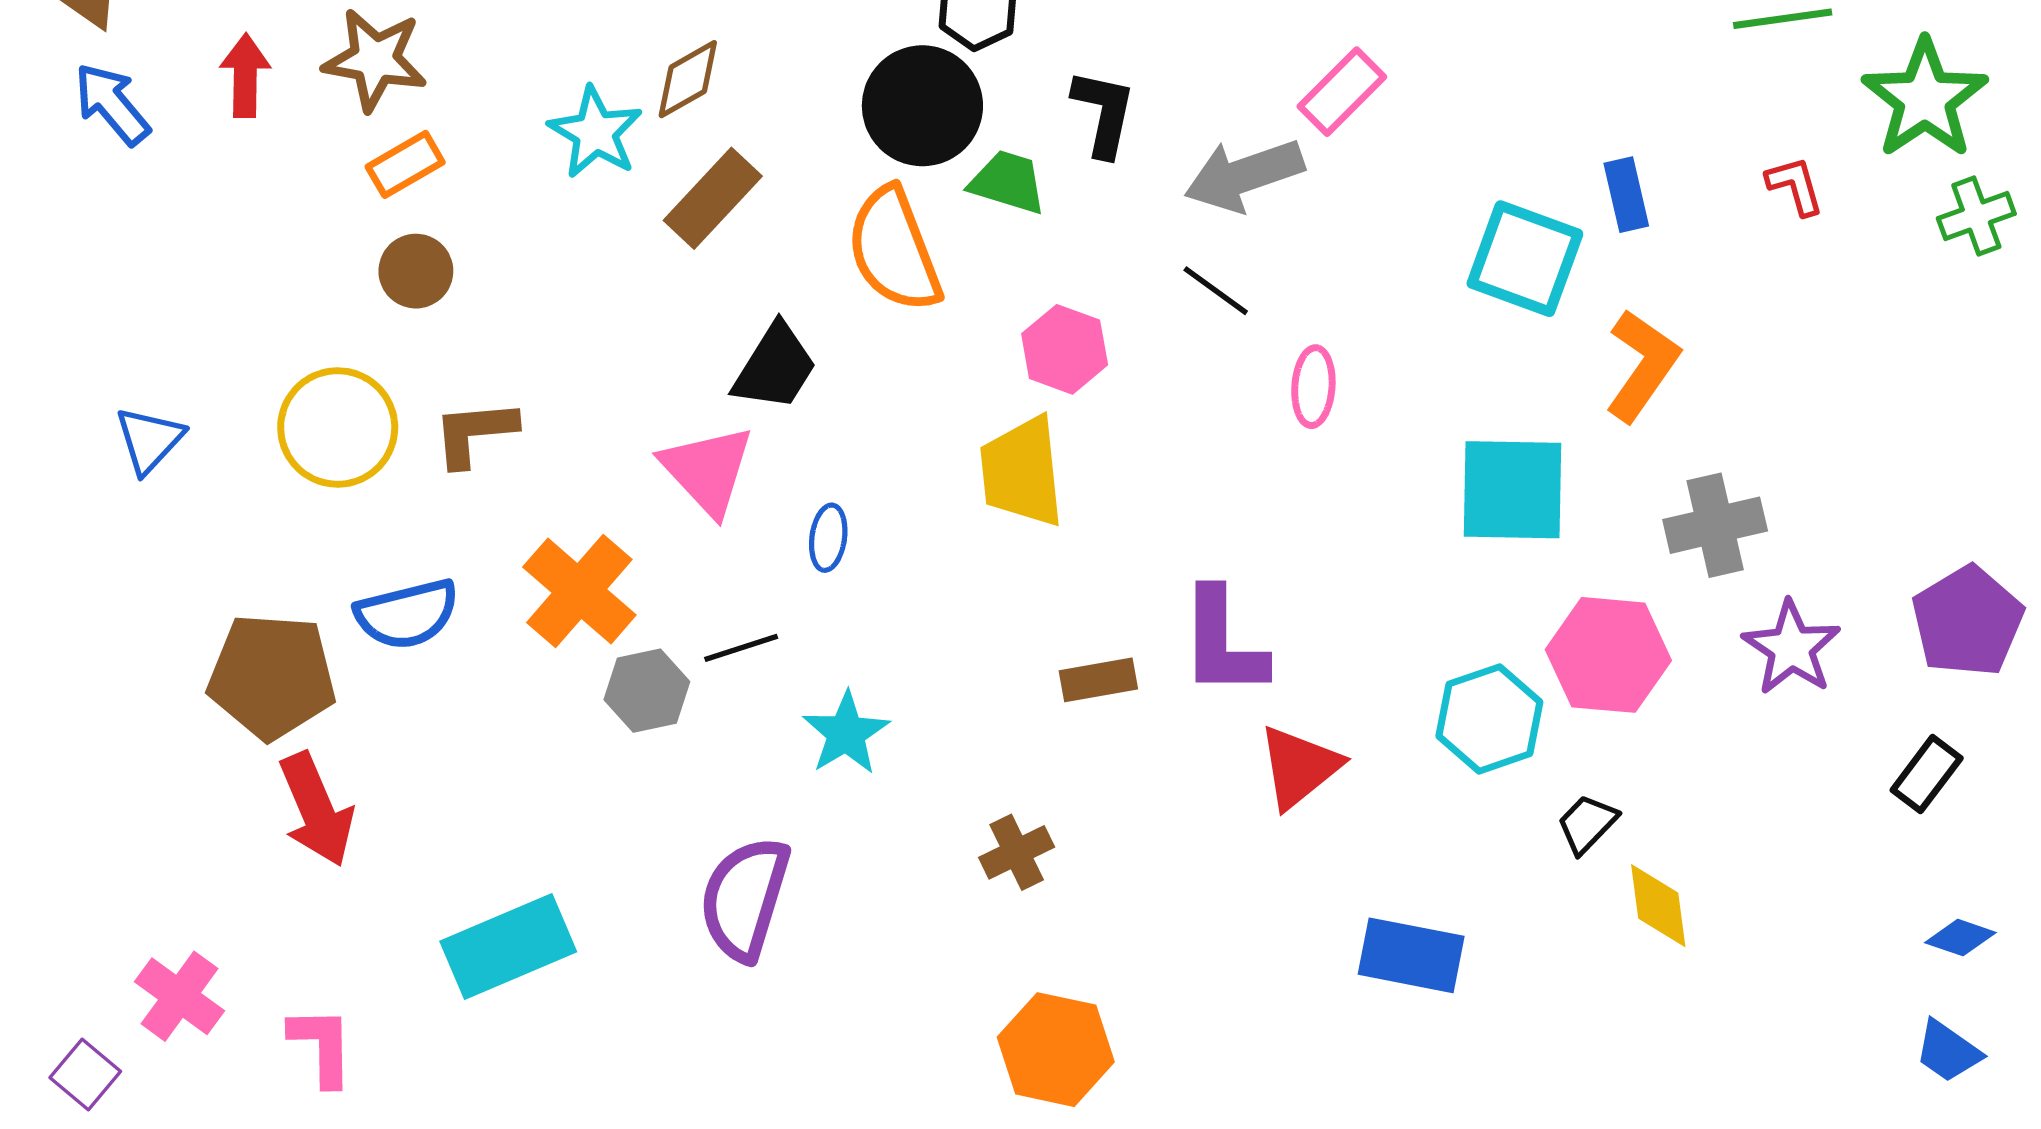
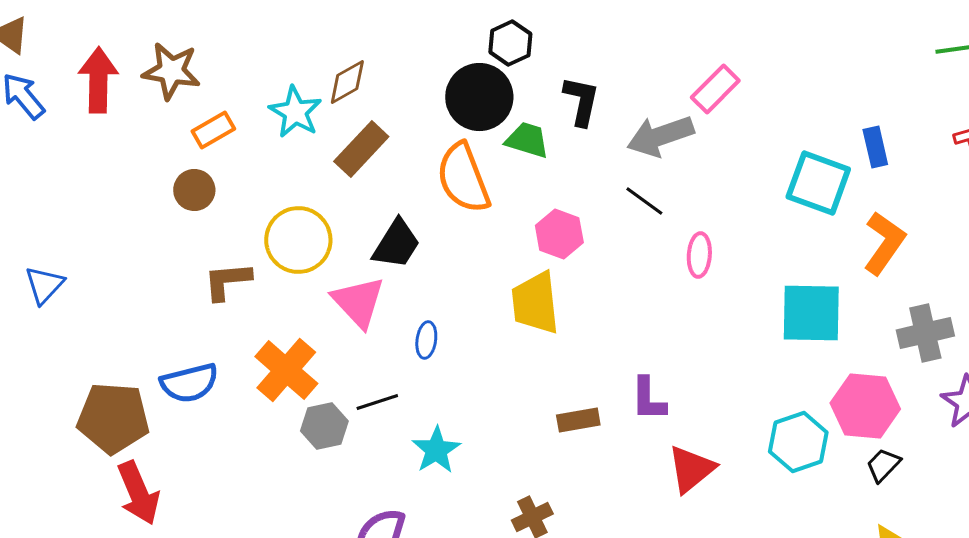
red arrow: (245, 76) -> (98, 80), size x1.4
orange rectangle: (405, 164) -> (213, 130), moved
yellow circle: (338, 427) -> (298, 240), moved
purple L-shape: (1223, 643) -> (648, 399), size x0.7
black trapezoid: (1587, 824) -> (883, 465), moved

